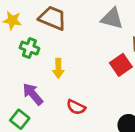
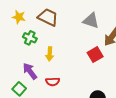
red semicircle: (76, 107) -> (53, 82), moved, turned -32

